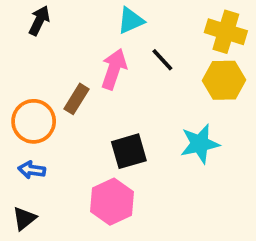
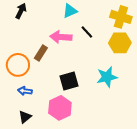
pink arrow: (114, 69) -> (61, 37), turned -105
blue arrow: (32, 170) -> (25, 91), moved
black triangle: (24, 218) -> (25, 117), moved

